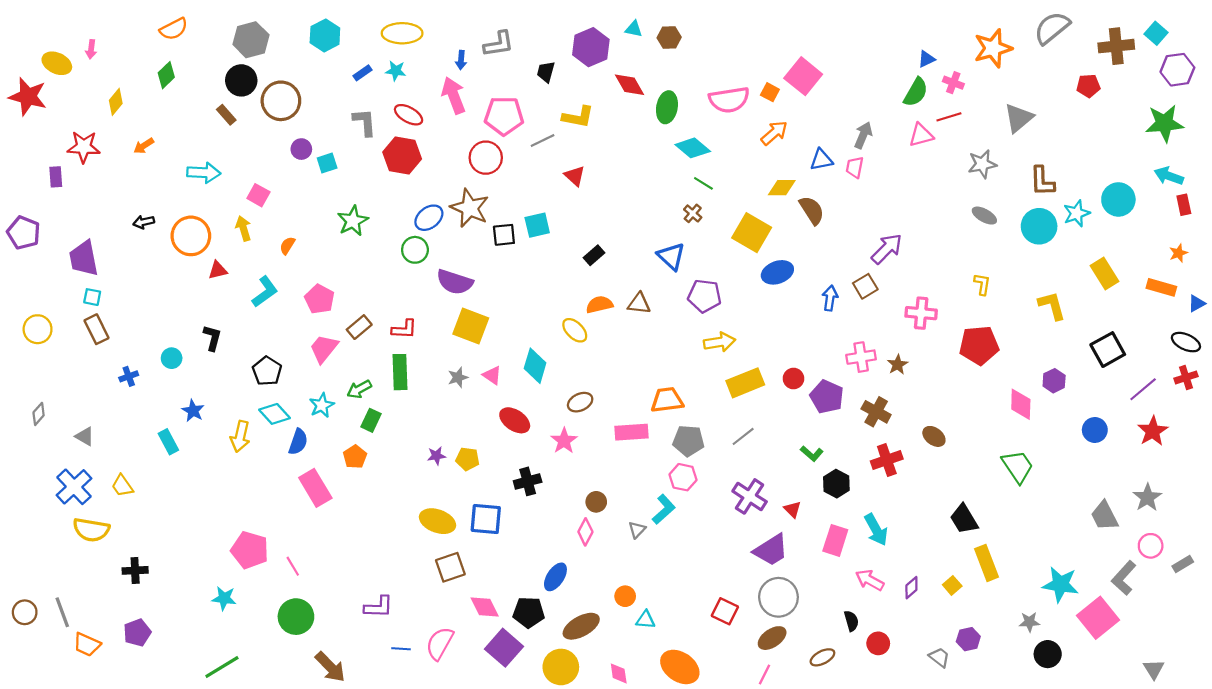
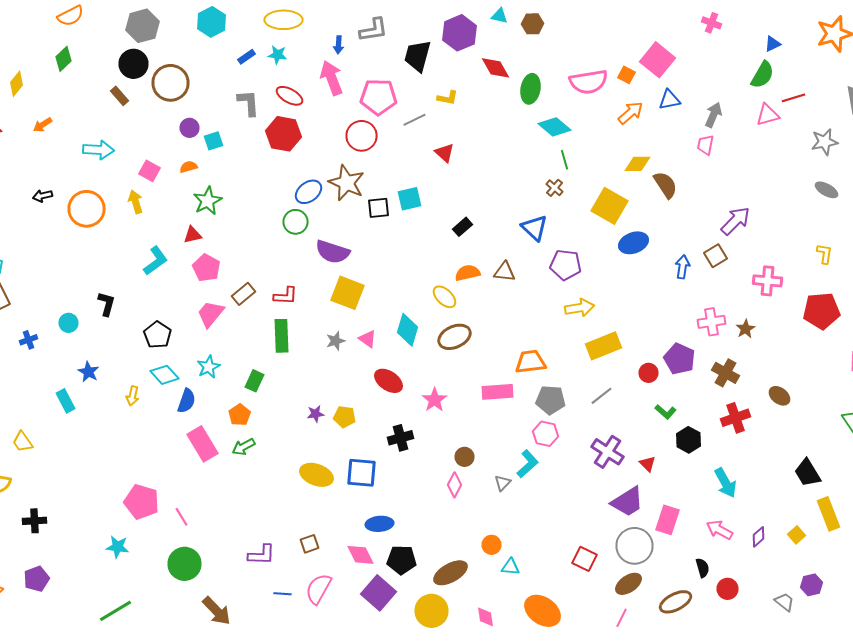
black trapezoid: (546, 72) -> (418, 56), size x1.6
pink cross: (953, 83) -> (712, 23), moved
yellow L-shape: (578, 117) -> (448, 98), size x0.7
blue triangle: (821, 160) -> (670, 100), moved
green line: (703, 183) -> (564, 160), turned 42
green star: (353, 221) -> (208, 201), moved
orange semicircle: (287, 246) -> (188, 167), moved, turned 42
red triangle: (218, 270) -> (192, 235), moved
red circle: (794, 379) -> (648, 373), moved
green arrow: (359, 389) -> (244, 447), moved
brown ellipse: (580, 402) -> (454, 337), moved, size x1.4
yellow arrow: (240, 436) -> (132, 396), size x0.7
pink rectangle: (835, 540) -> (668, 520), moved
brown square: (450, 567) -> (310, 544), moved, size x0.7
blue ellipse: (555, 577) -> (380, 524), moved, turned 52
brown ellipse: (822, 657) -> (676, 602), size x1.4

